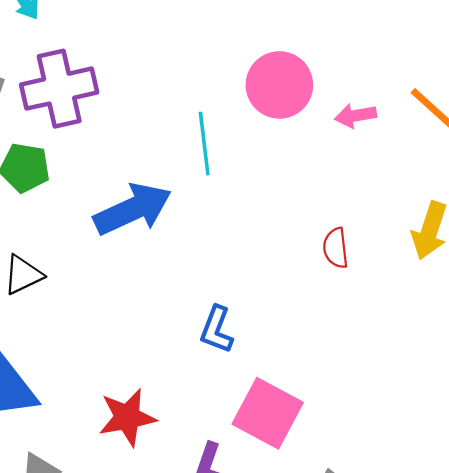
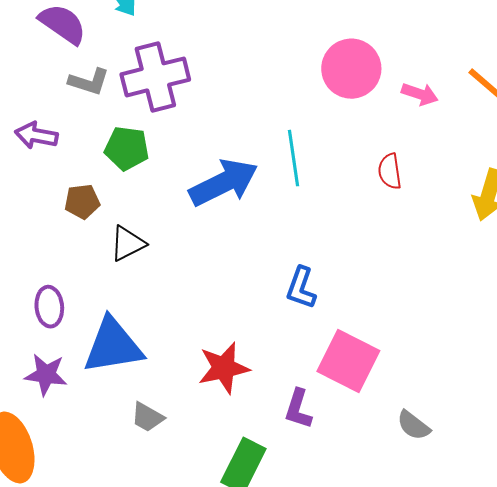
pink arrow: (356, 116) -> (420, 94), turned -150
cyan line: (204, 144) -> (293, 158), moved
red semicircle: (336, 248) -> (390, 171), moved

